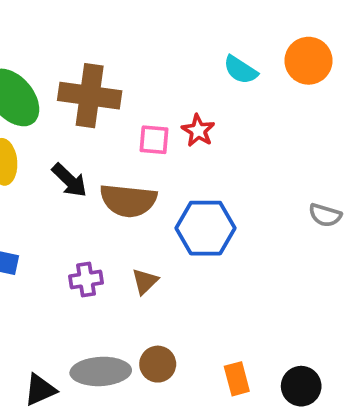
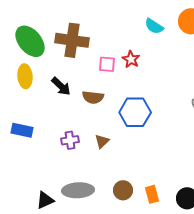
brown semicircle: (128, 200) -> (93, 97), size x0.7
brown circle: (158, 364) -> (123, 190), moved

